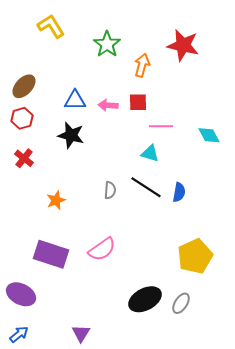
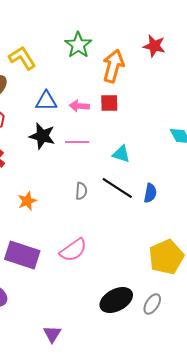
yellow L-shape: (51, 26) -> (22, 58), moved
red star: (183, 45) -> (154, 46), size x0.7
orange arrow: (142, 65) -> (113, 66), size x1.4
pink line: (161, 126) -> (77, 142), moved

